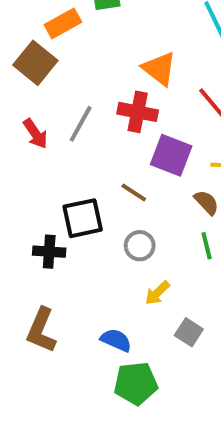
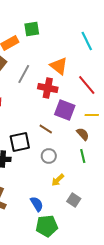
gray line: (81, 124) -> (24, 74), moved
blue semicircle: (116, 340) -> (37, 204), turned 35

